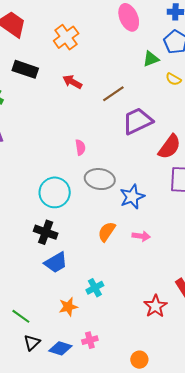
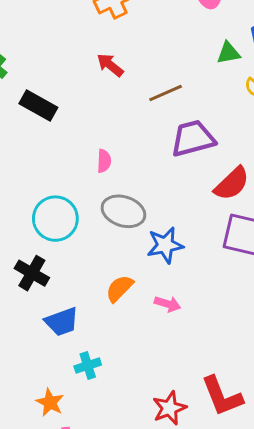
black rectangle: (25, 69) -> (38, 105), moved
blue trapezoid: (56, 263) -> (62, 322), moved
orange star: (68, 307) -> (50, 402), moved, turned 30

